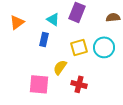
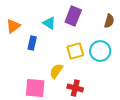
brown semicircle: (113, 17) -> (109, 21), turned 112
blue rectangle: (44, 39) -> (32, 43), moved

